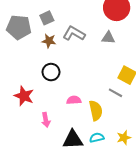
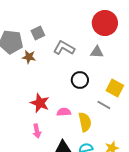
brown star: (49, 41) -> (29, 57), moved
black circle: (51, 72) -> (80, 80), moved
red star: (24, 96) -> (40, 103), moved

